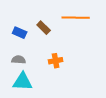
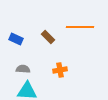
blue rectangle: (20, 33) -> (16, 39), moved

